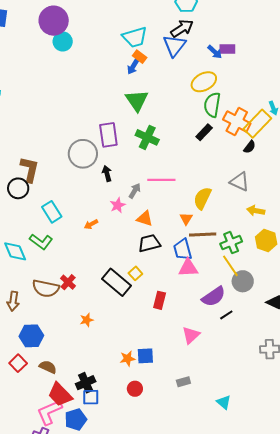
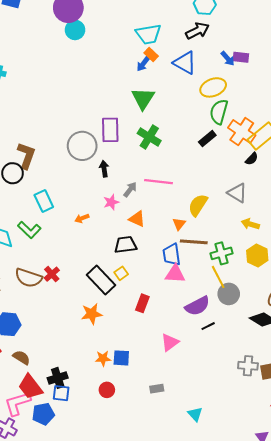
blue triangle: (174, 46) -> (185, 63), moved, turned -45
black trapezoid: (149, 243) -> (125, 245), moved
orange star: (87, 320) -> (92, 314), moved, size x1.5

